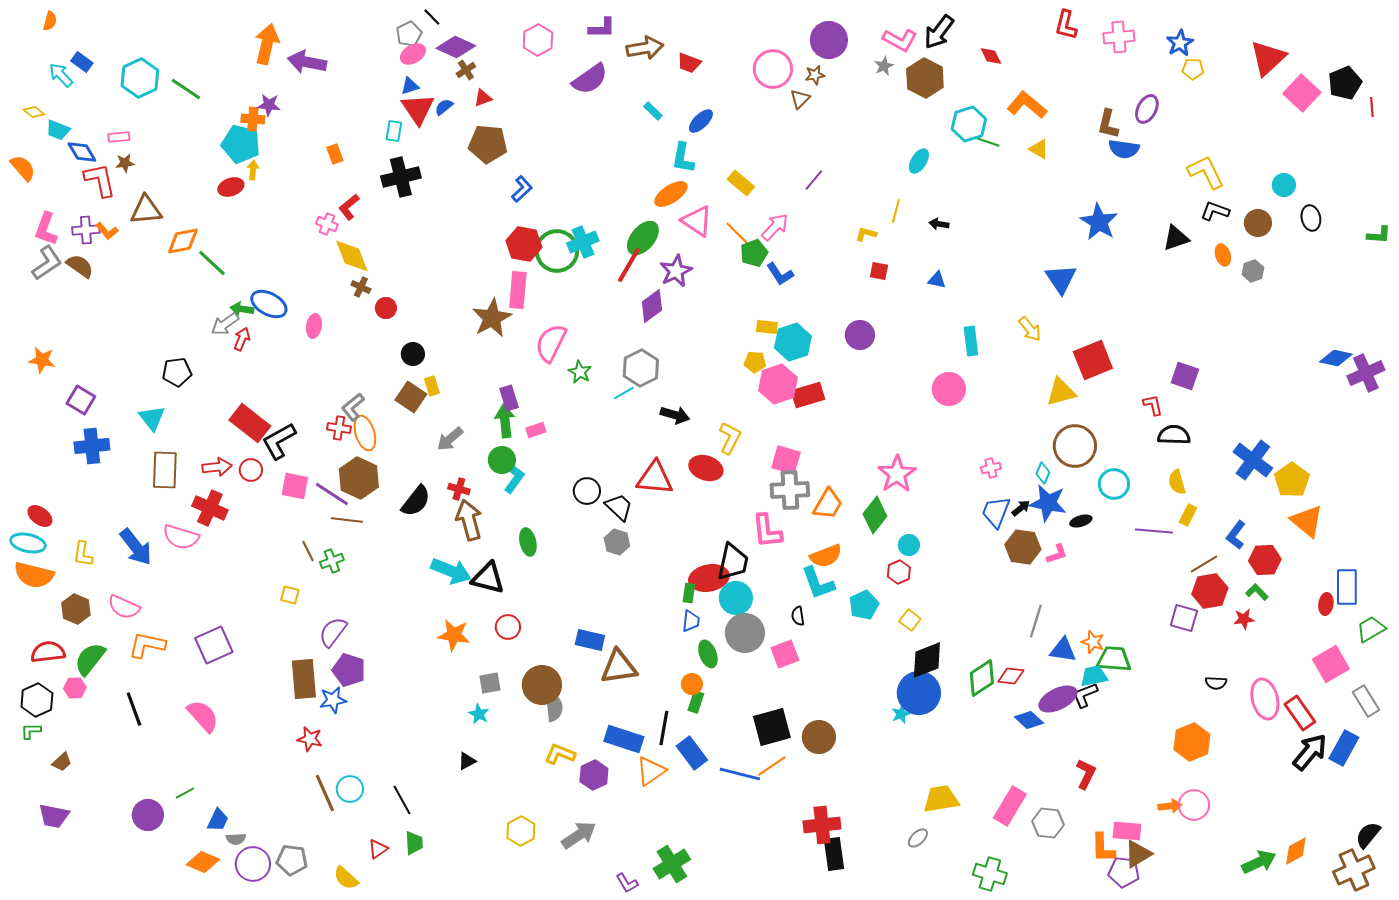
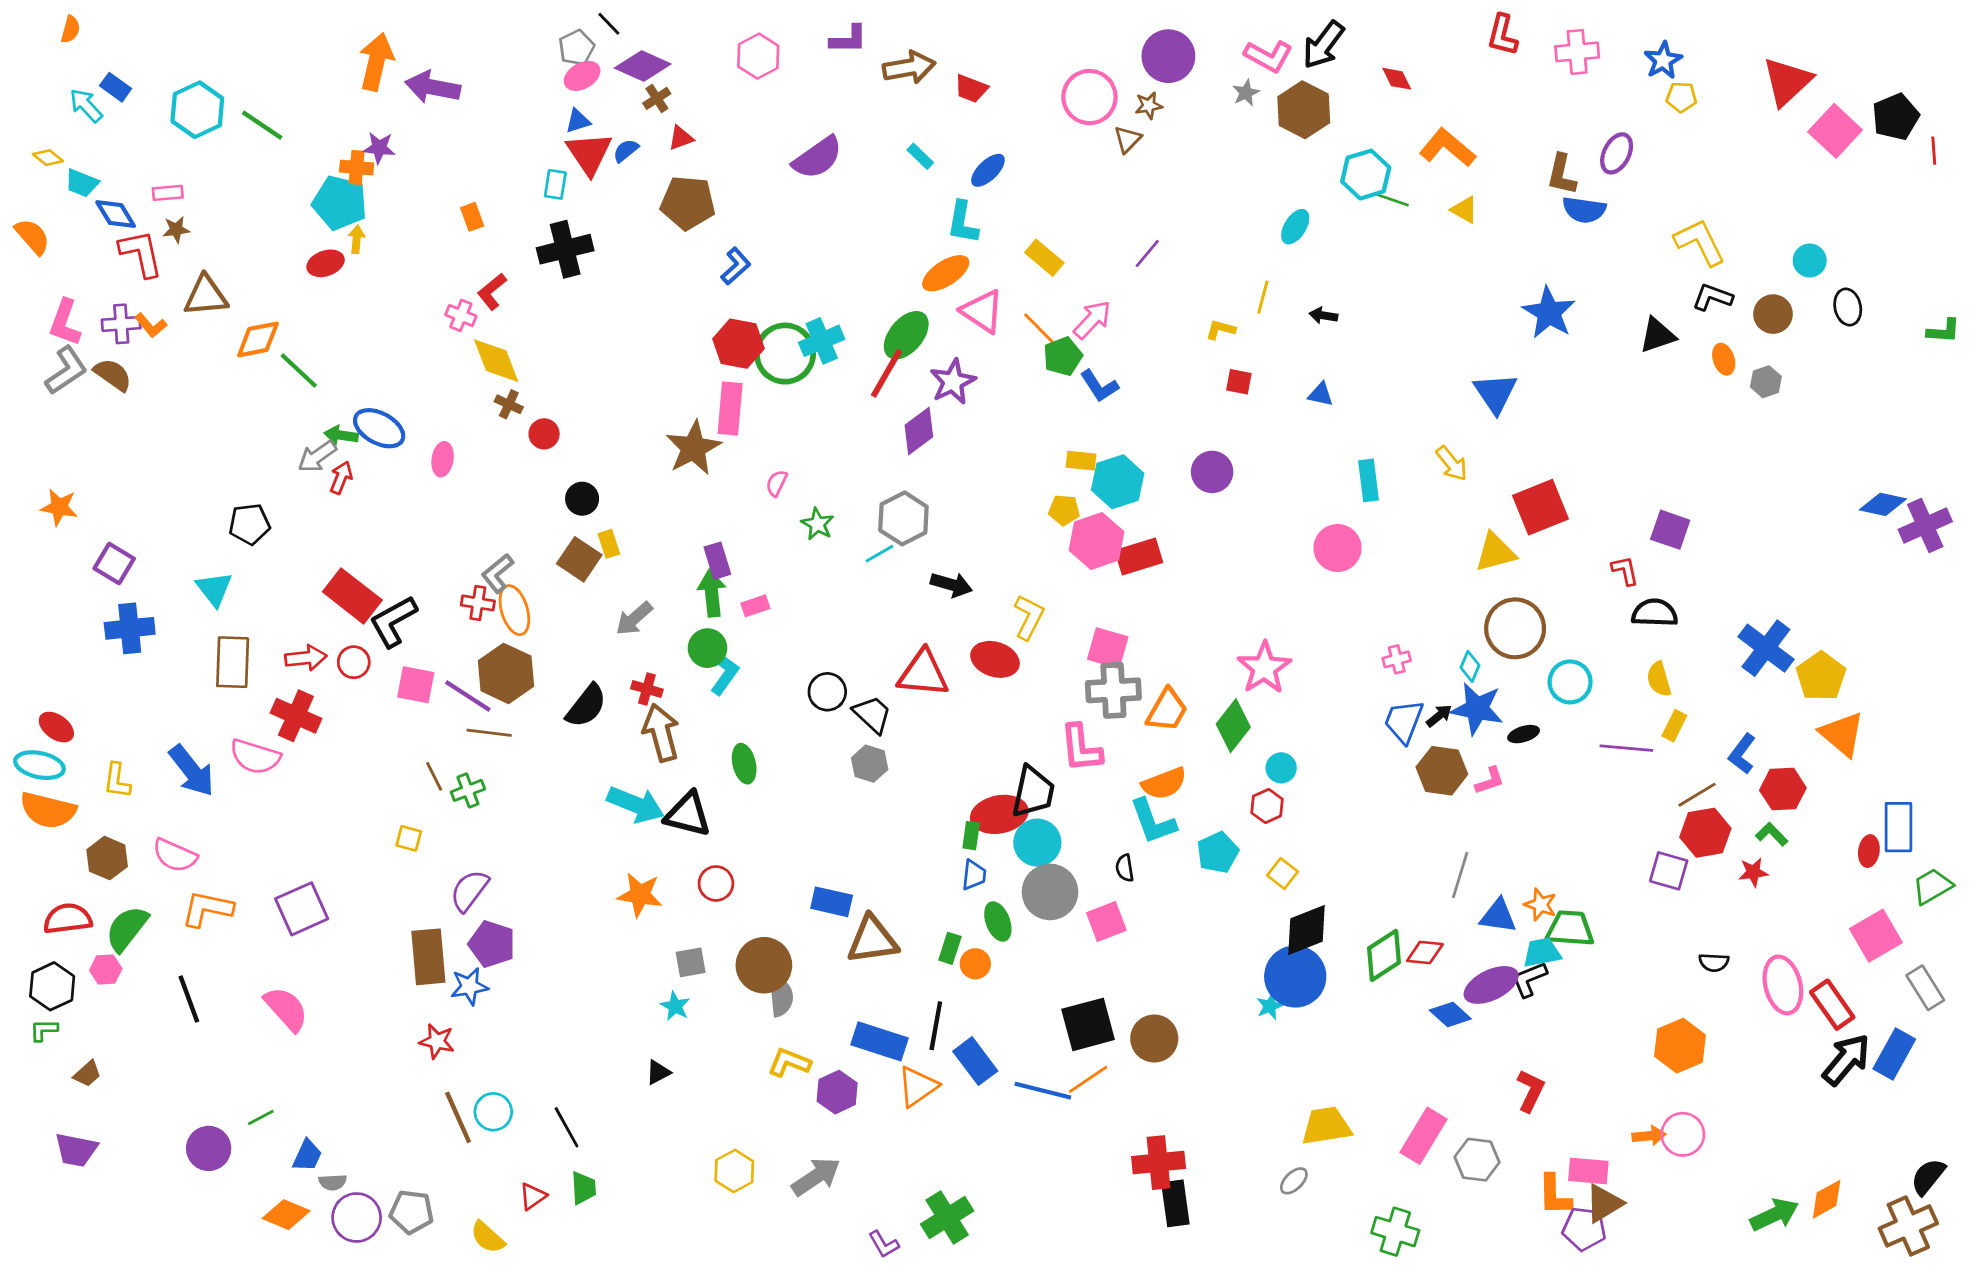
purple semicircle: (590, 79) -> (817, 158), moved
pink semicircle: (551, 343) -> (777, 483), size x0.5
green rectangle: (696, 702) -> (950, 948), moved

